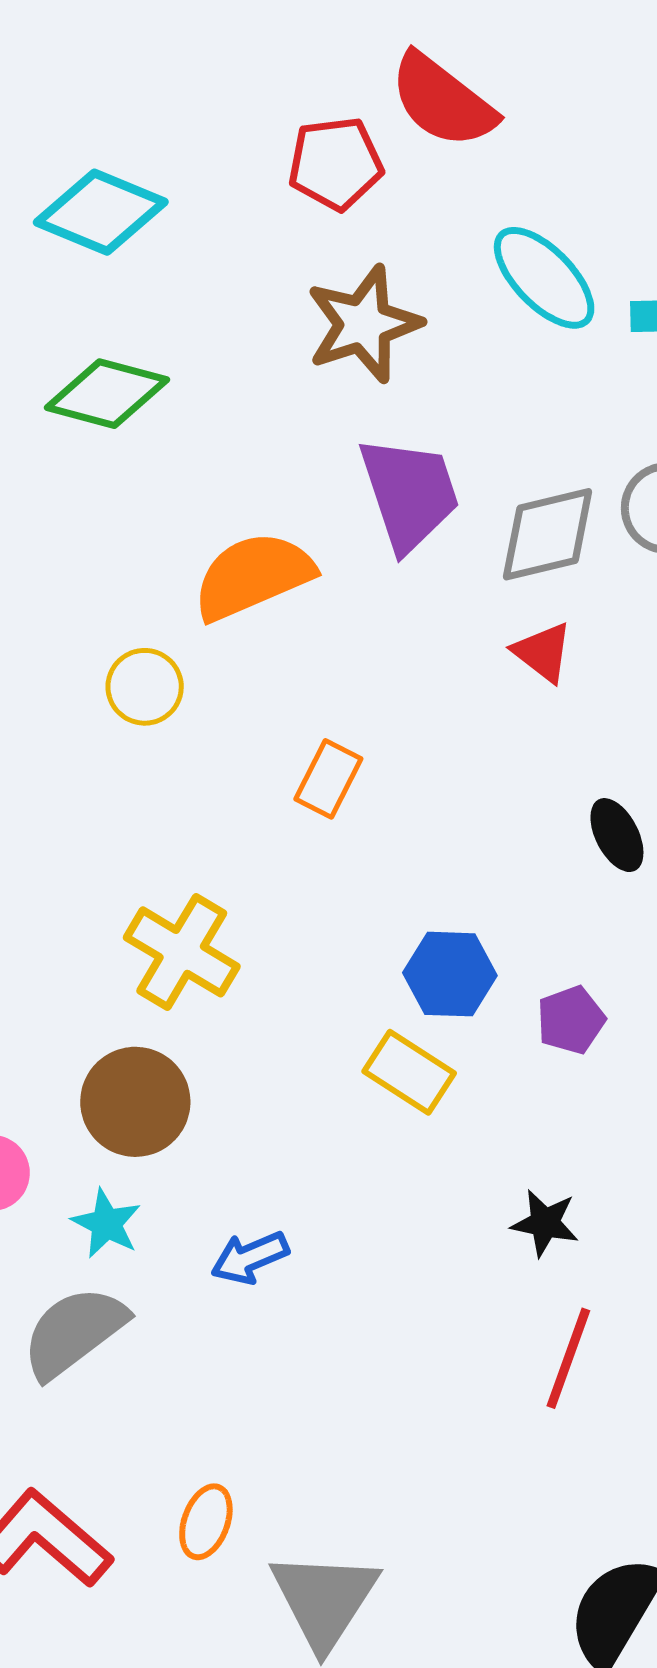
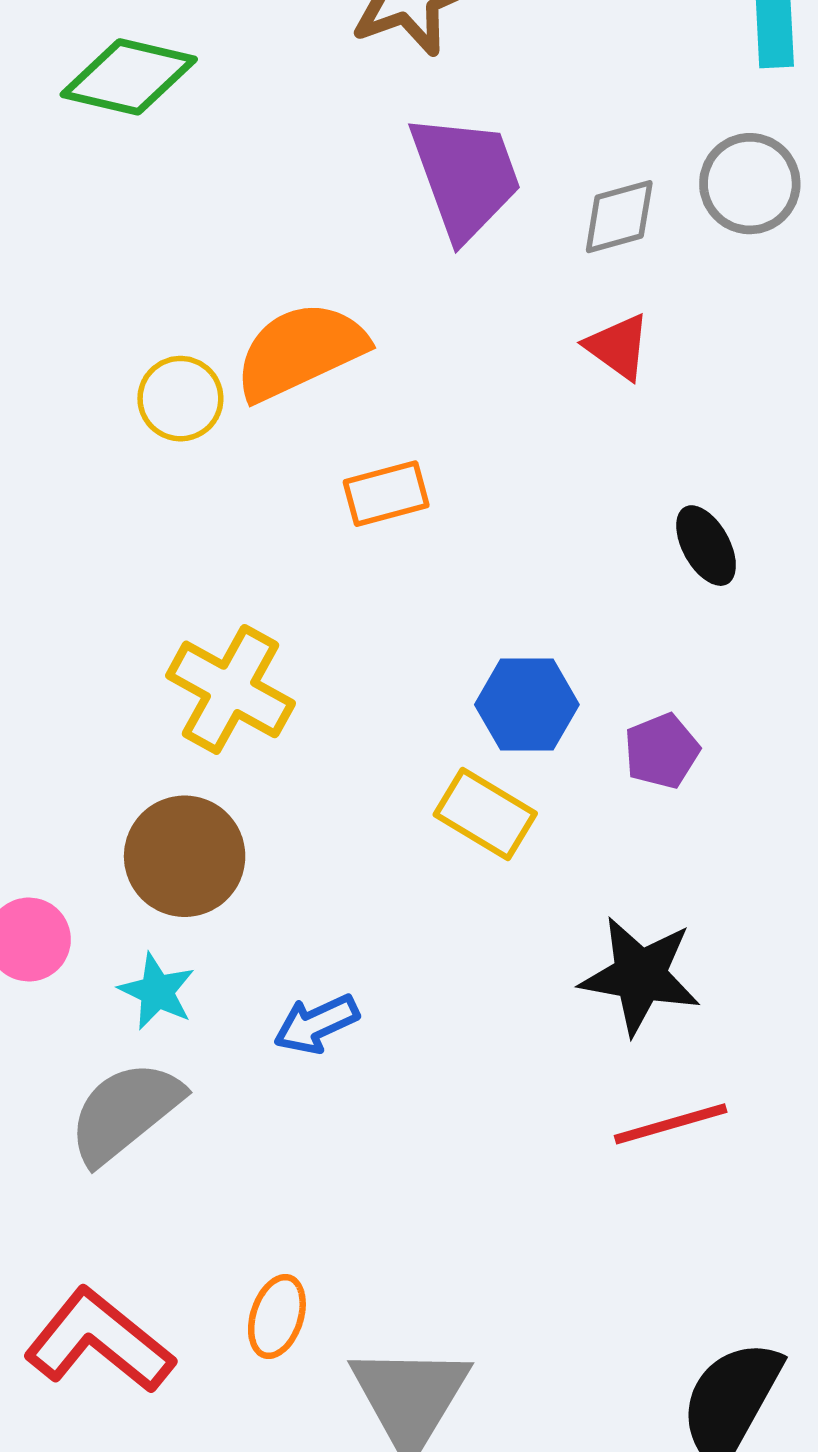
gray diamond: (548, 534) -> (619, 217), size x0.7
orange semicircle: (253, 576) -> (300, 351), moved
orange rectangle: (328, 779) -> (386, 494), turned 50
black star: (545, 1223) -> (640, 976), size x1.6
red line: (568, 1358) -> (671, 1124), turned 56

